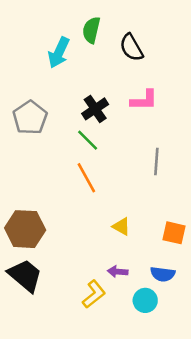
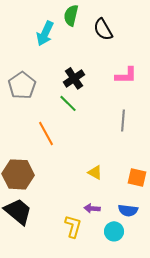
pink L-shape: (144, 100) -> (126, 75), moved
orange line: (86, 178) -> (46, 133), moved
yellow L-shape: (94, 294) -> (73, 226), turned -35

